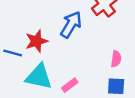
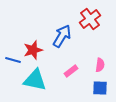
pink rectangle: (70, 85) -> (71, 71), moved

